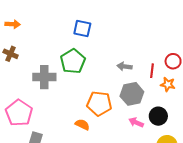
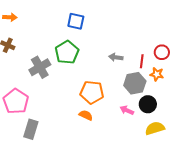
gray cross: (44, 77) -> (40, 67), turned -30
gray hexagon: (132, 94) -> (135, 83), moved
orange semicircle: (82, 125) -> (86, 115), moved

